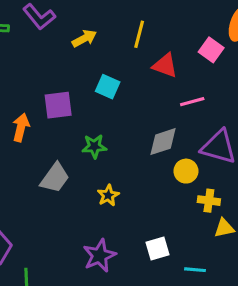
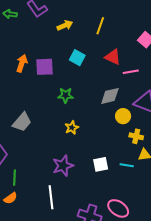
red triangle: (165, 66) -> (113, 57), moved
orange arrow: (21, 127) -> (22, 63), moved
gray trapezoid: (55, 178) -> (22, 122), moved
cyan line: (195, 270) -> (127, 165), moved

